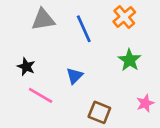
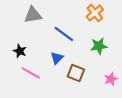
blue line: (84, 29) -> (64, 34), moved, turned -30
green star: (129, 60) -> (99, 46), turned 30
brown square: (99, 112) -> (76, 73), moved

